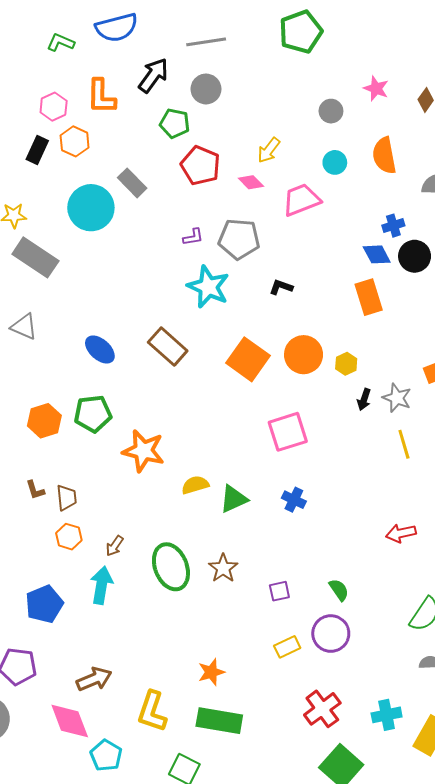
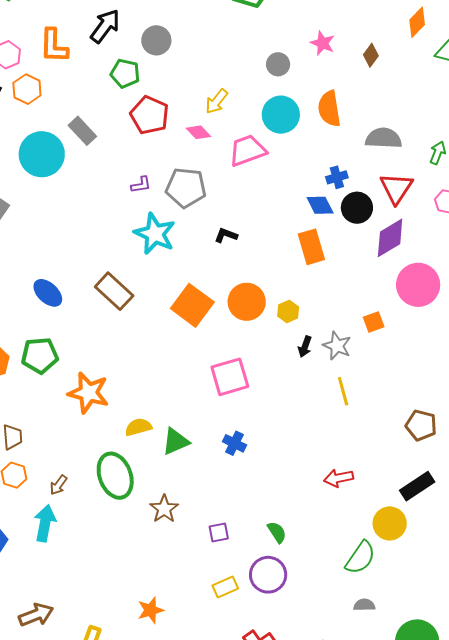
cyan circle: (335, 162) -> (281, 115), size x1.6
green ellipse: (171, 567) -> (115, 476), moved

